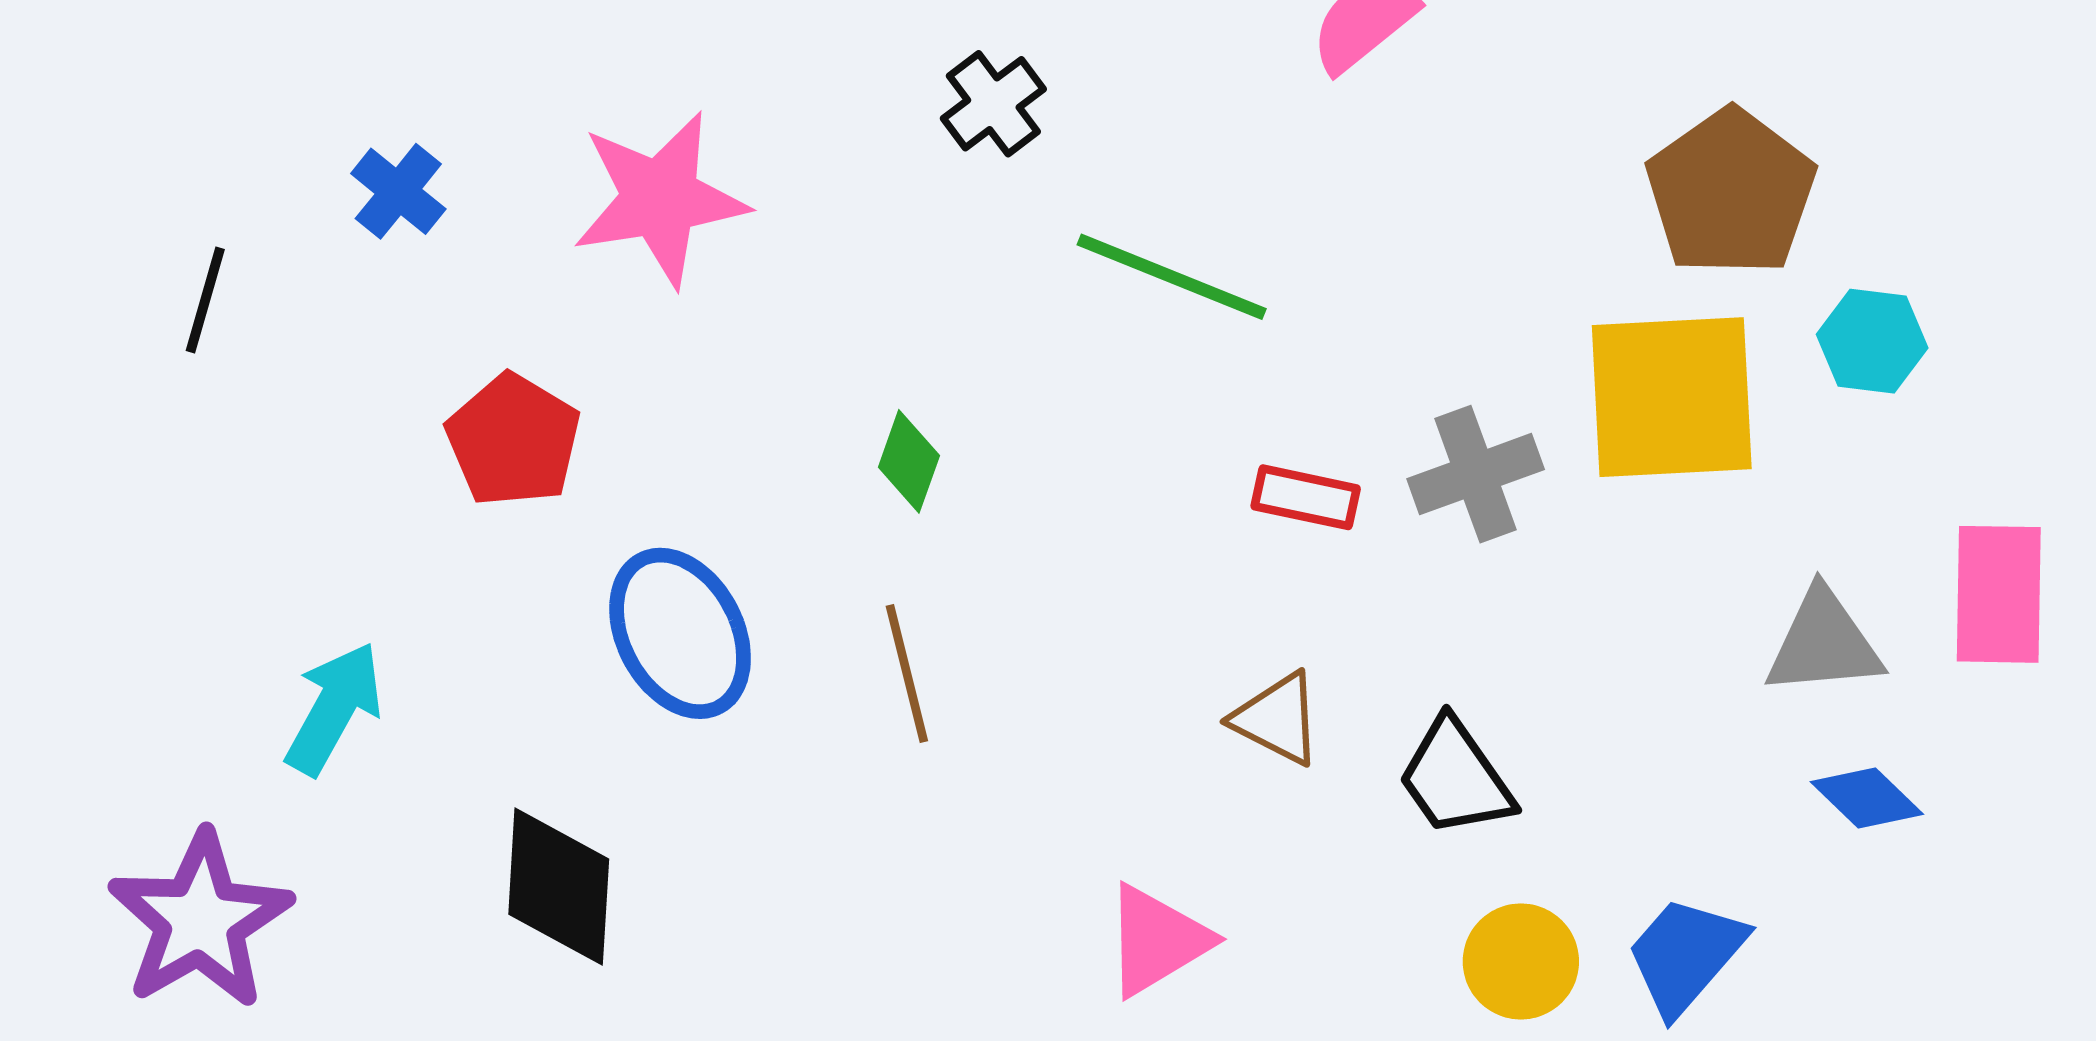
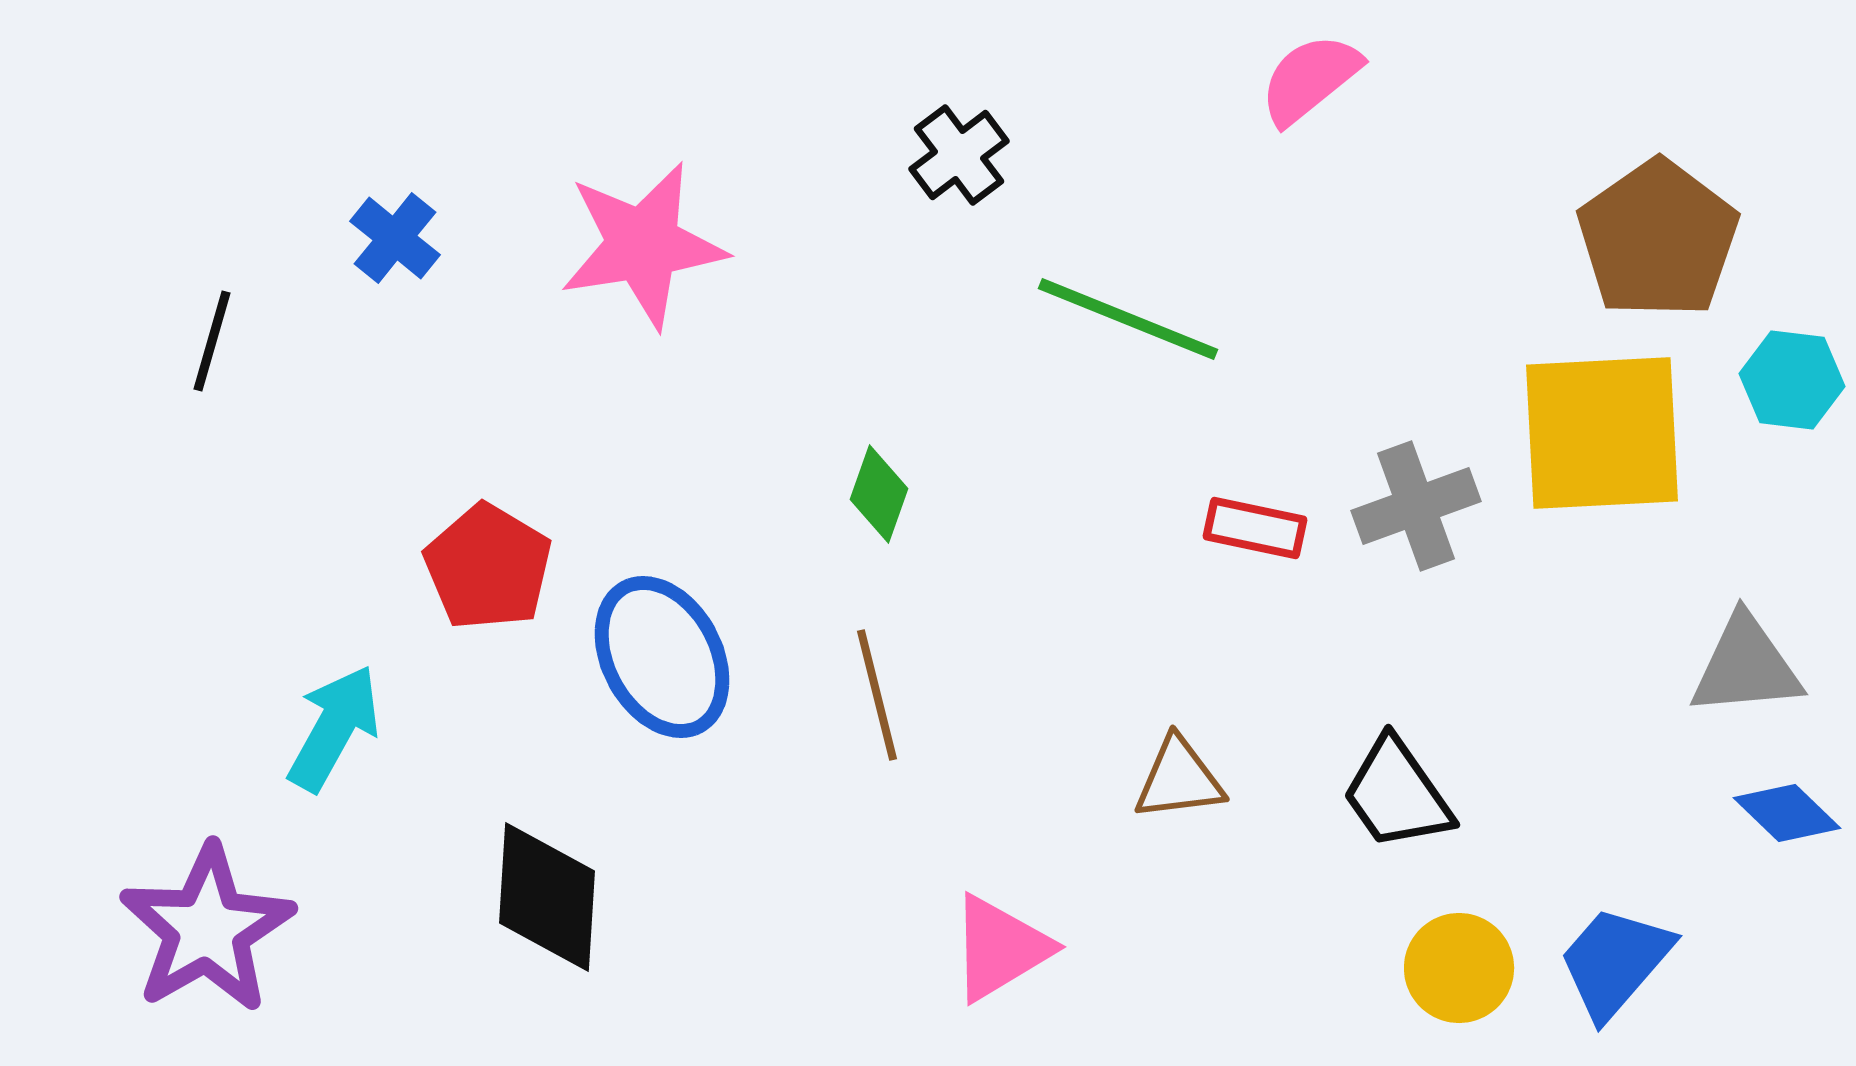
red pentagon: (513, 440) -> (488, 567), moved
brown triangle: (1277, 719) -> (1179, 779), moved, turned -34
pink triangle: (1157, 940) -> (1000, 948), moved

